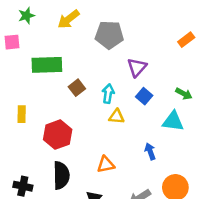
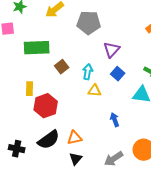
yellow rectangle: (22, 114) -> (30, 89), moved
blue arrow: (150, 151) -> (115, 120), moved
orange triangle: (106, 165) -> (75, 138), moved
black semicircle: (61, 175) -> (49, 140), turned 55

